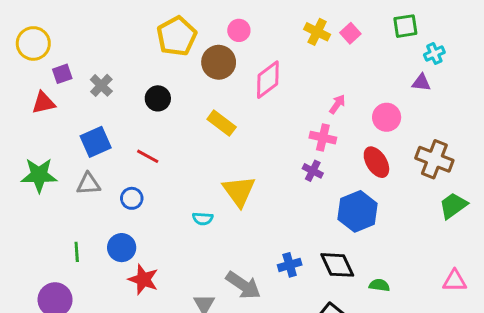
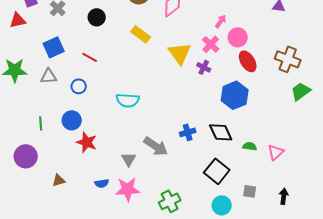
pink circle: (387, 117) -> (238, 37), moved
pink cross: (323, 138) -> (211, 44), turned 30
yellow triangle: (239, 191) -> (180, 53), moved
cyan semicircle: (203, 219) -> (128, 100), size x1.6
pink triangle: (455, 281) -> (276, 152), moved, turned -42

